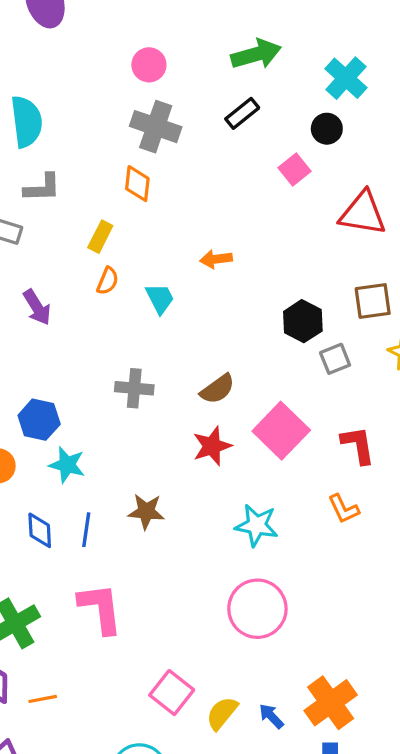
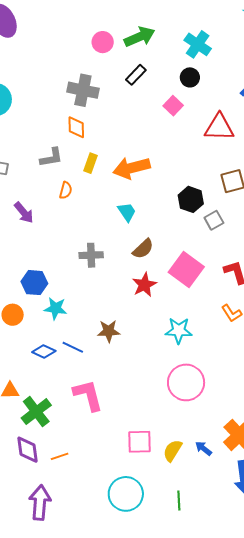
pink circle: (149, 65) -> (103, 42), moved
gray L-shape: (42, 188) -> (51, 157), moved
yellow rectangle: (100, 237) -> (90, 163), moved
orange arrow: (216, 259) -> (132, 168), size x1.8
cyan trapezoid: (160, 299) -> (127, 212), moved
blue diamond: (40, 530) -> (44, 351), turned -55
blue line: (86, 530) -> (73, 347), turned -65
pink square: (172, 693) -> (139, 442), turned -32

